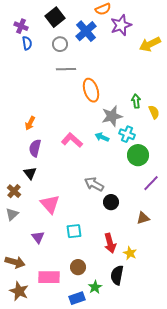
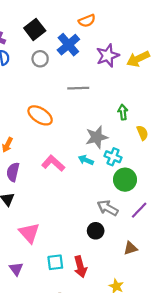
purple star: (121, 25) -> (108, 56), moved
gray line: (66, 69) -> (78, 88), moved
orange ellipse: (91, 90) -> (40, 115), moved, turned -40
green arrow: (136, 101) -> (123, 112), moved
gray arrow: (94, 184) -> (108, 208), moved
red arrow: (110, 243) -> (80, 267), moved

